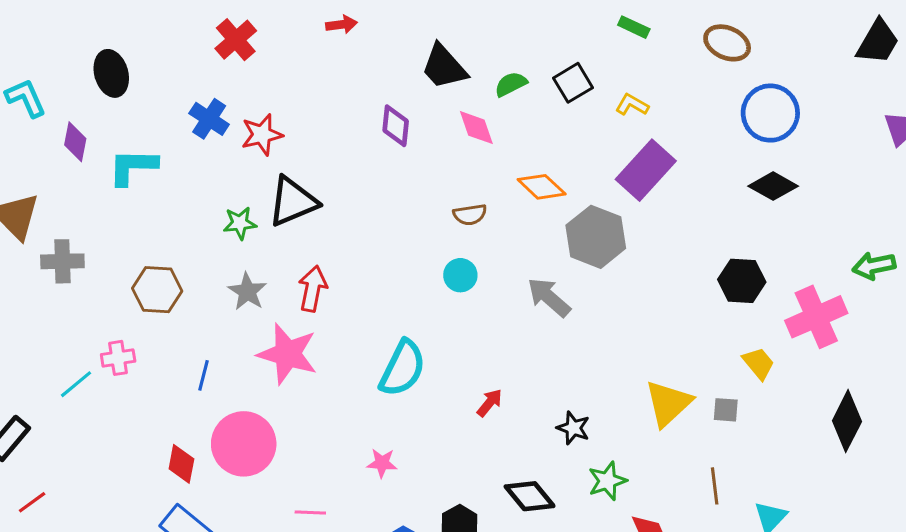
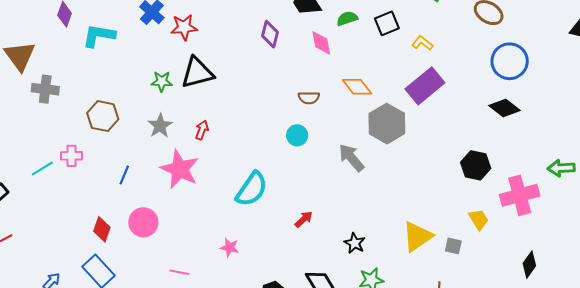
red arrow: (313, 289) -> (202, 130), size x0.7
black diamond: (847, 421) -> (529, 265), size x0.7
pink circle: (244, 444) -> (143, 222), size x0.7

